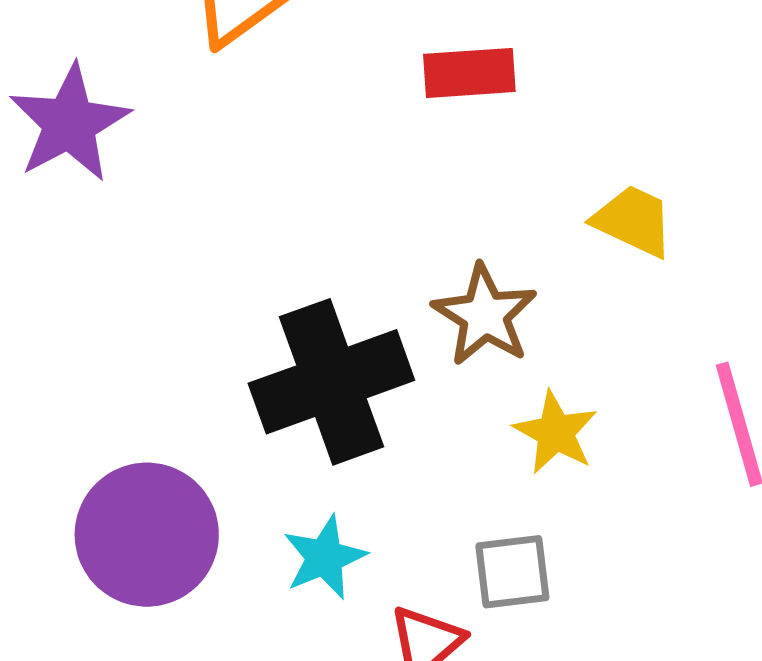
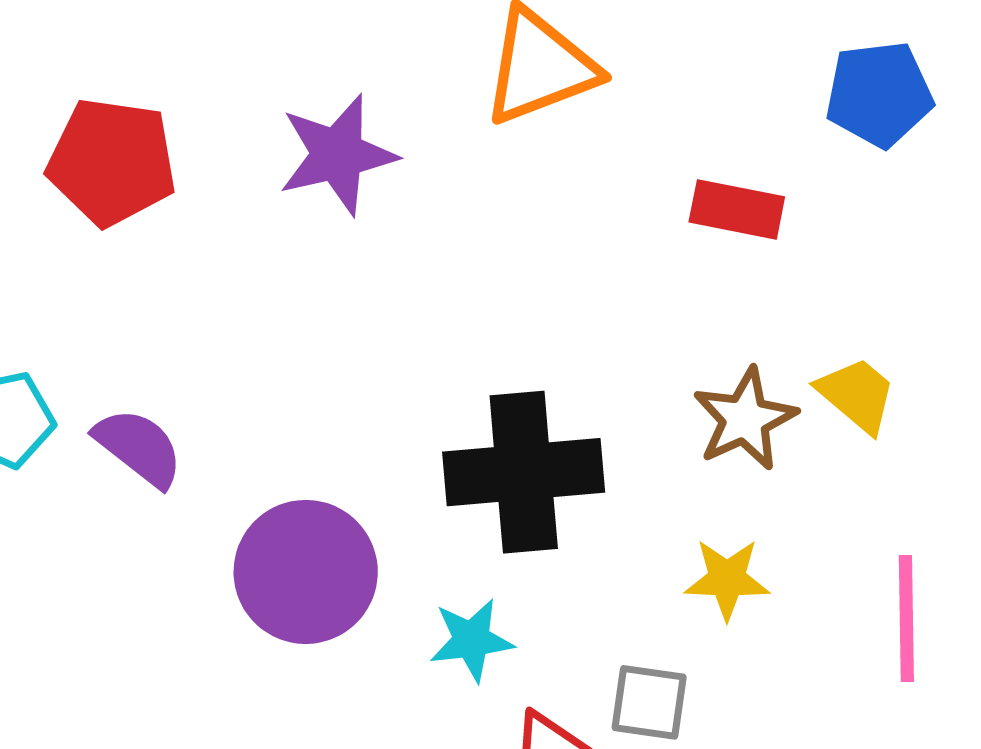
brown star: (485, 315) -> (745, 419), moved
yellow star: (556, 432) -> (727, 579), turned 30

